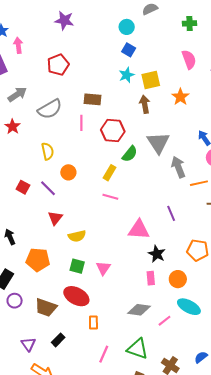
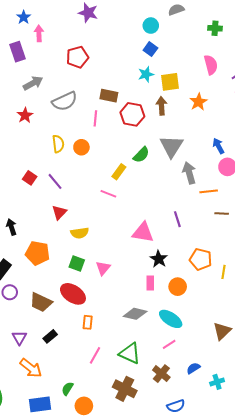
red hexagon: (113, 131) -> (132, 114), moved
orange circle: (68, 172) -> (81, 147), moved
pink line: (110, 197) -> (108, 194), moved
cyan ellipse: (189, 307) -> (171, 319), moved
pink line: (164, 321) -> (169, 344), moved

